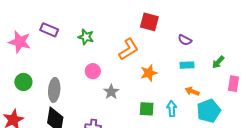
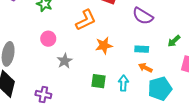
purple semicircle: (185, 40) -> (143, 16), size x1.5
cyan rectangle: (187, 65) -> (142, 49), moved

